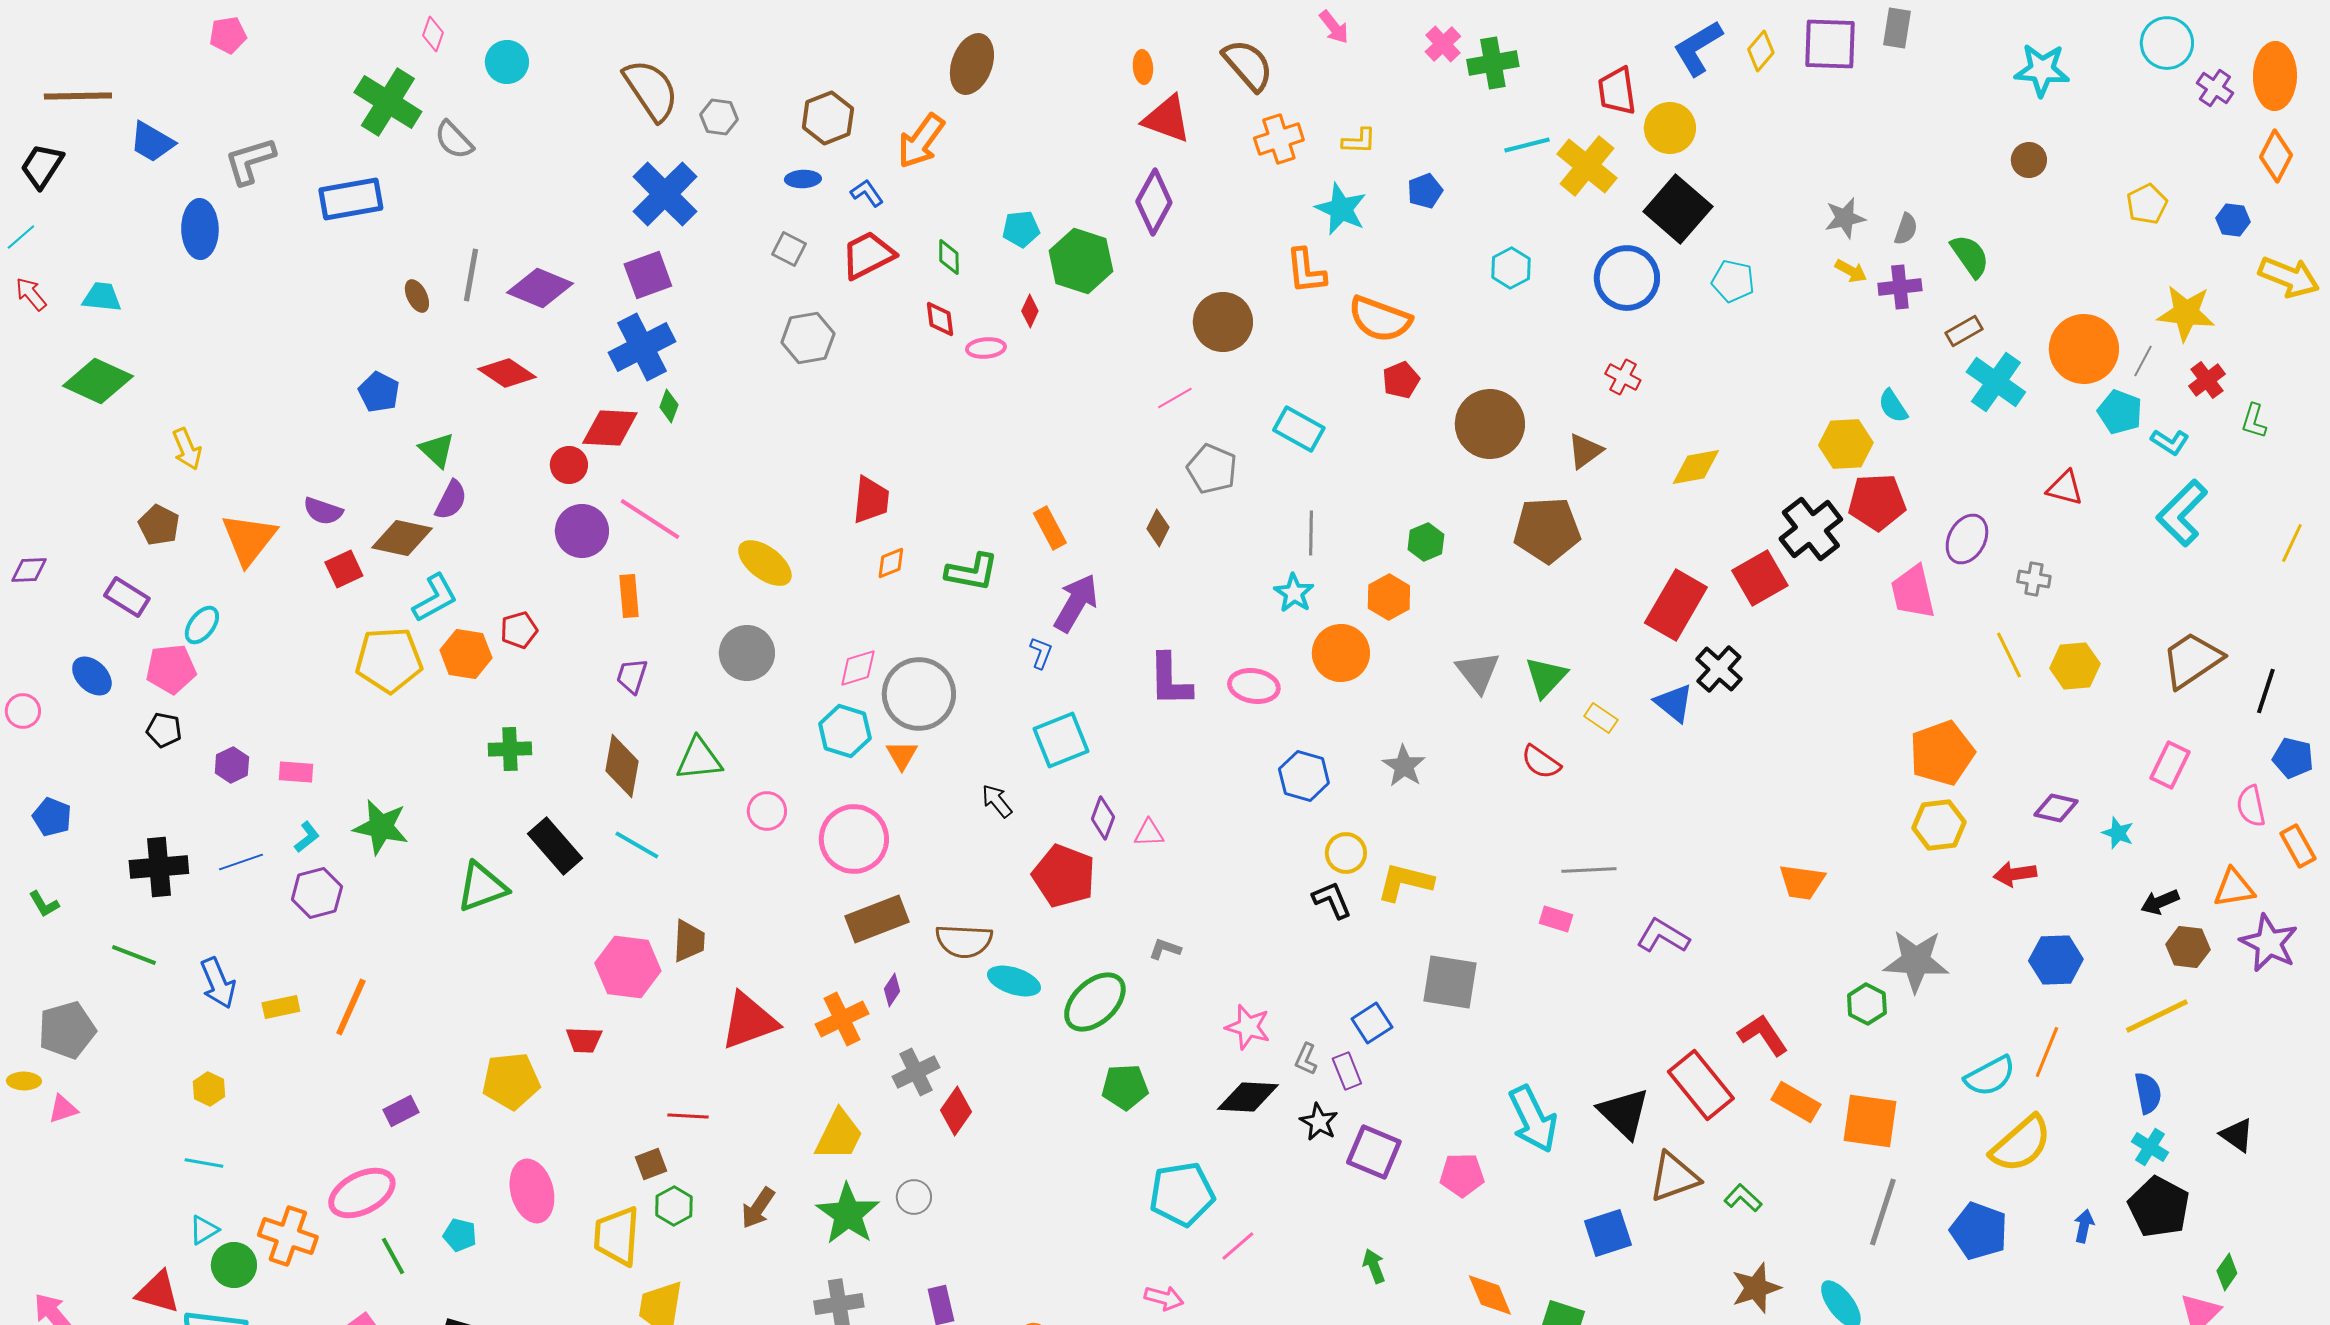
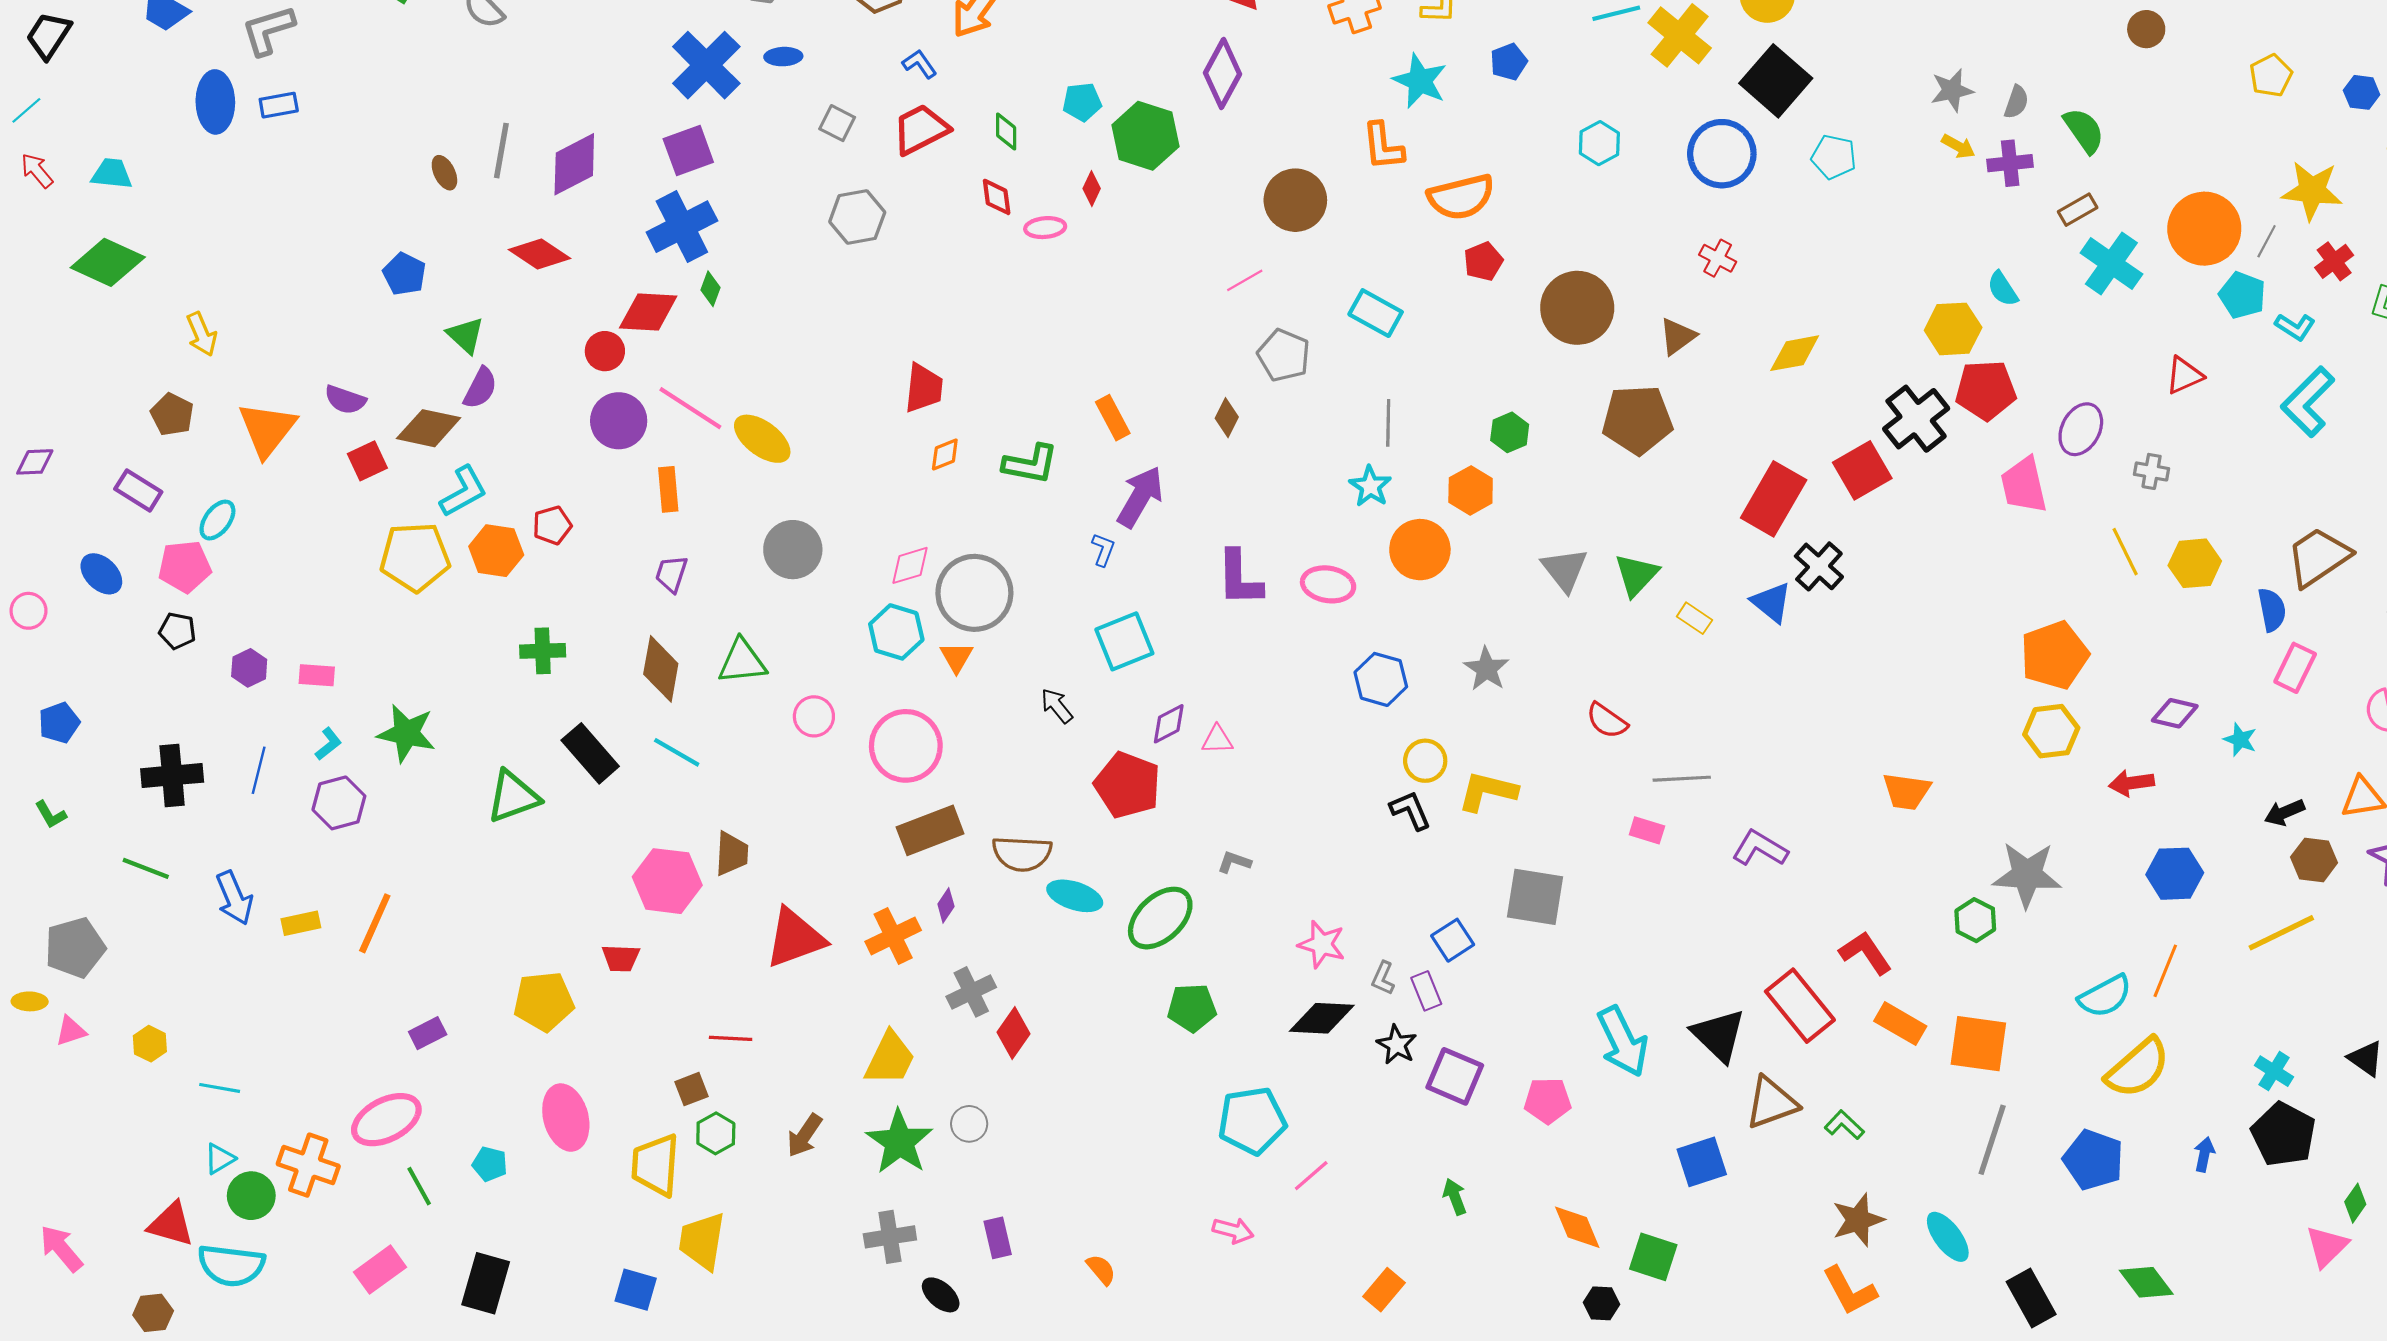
blue ellipse: (803, 179) -> (783, 57), moved
blue rectangle: (351, 199) -> (279, 105), moved, size x0.6
purple diamond: (540, 288) -> (574, 164), turned -50
orange semicircle: (1380, 319) -> (1461, 197), turned -34
red triangle: (2065, 488) -> (2184, 375), turned -39
yellow ellipse: (765, 563) -> (762, 439), moved
red semicircle: (1541, 762) -> (1607, 721), moved
blue pentagon: (52, 817) -> (59, 723), turned 30
purple diamond: (1103, 818) -> (1169, 724), turned 42
blue line: (241, 862) -> (259, 770), turned -57
yellow hexagon: (209, 1089) -> (150, 1044), moved
blue semicircle: (2148, 1093) -> (2272, 610), moved

